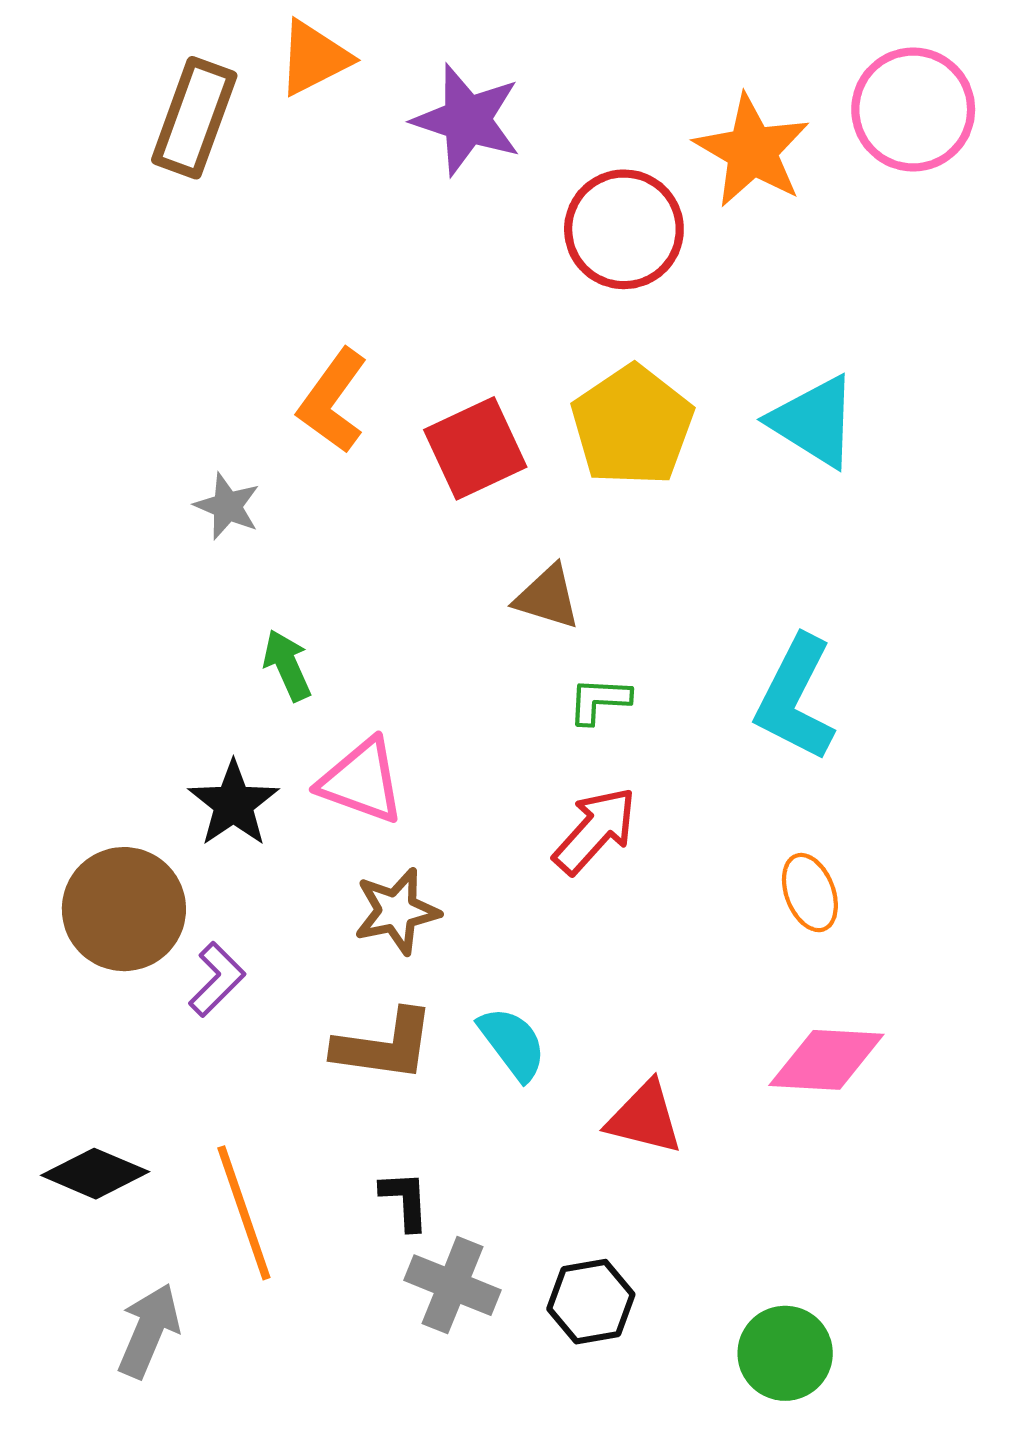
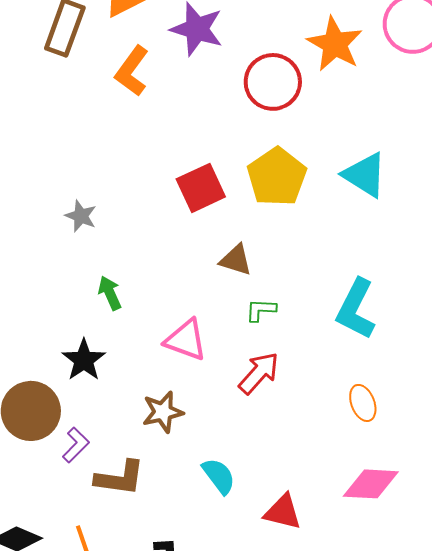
orange L-shape: (333, 401) -> (132, 71), moved
pink triangle: (362, 781) -> (186, 340), moved
brown L-shape: (384, 1045) -> (120, 478), moved

